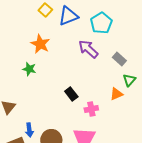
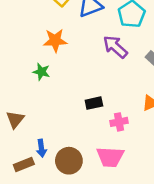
orange star: (40, 44) -> (55, 40), turned -30
black rectangle: (71, 94) -> (94, 103), turned -64

